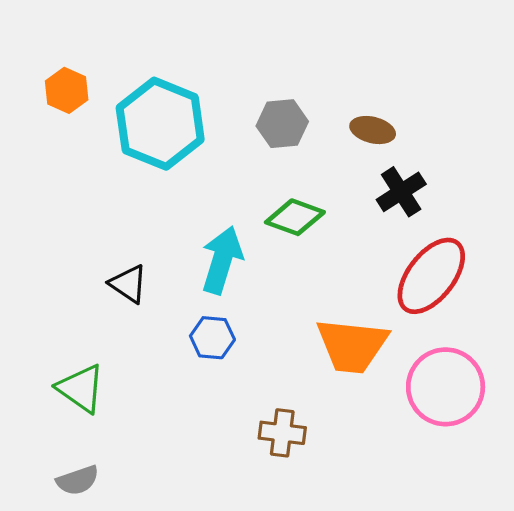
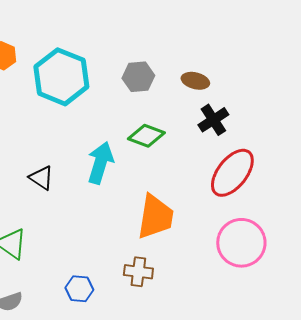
blue hexagon: (212, 338) -> (79, 289), moved
orange trapezoid: (352, 346) -> (155, 217), moved, turned -87

